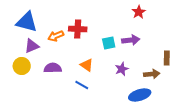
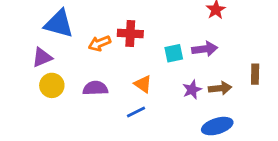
purple triangle: (32, 46) -> (42, 57), moved
brown arrow: (152, 74) -> (220, 88), moved
blue line: (82, 85) -> (136, 112), turned -56

